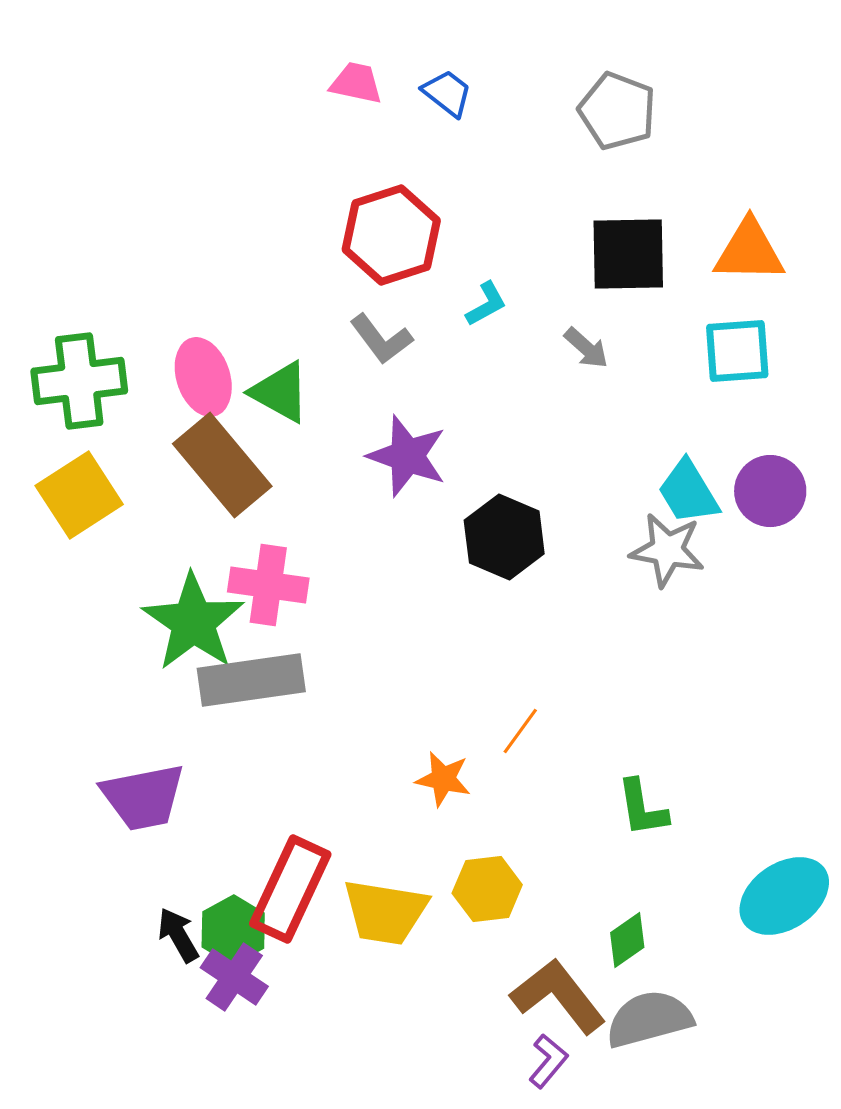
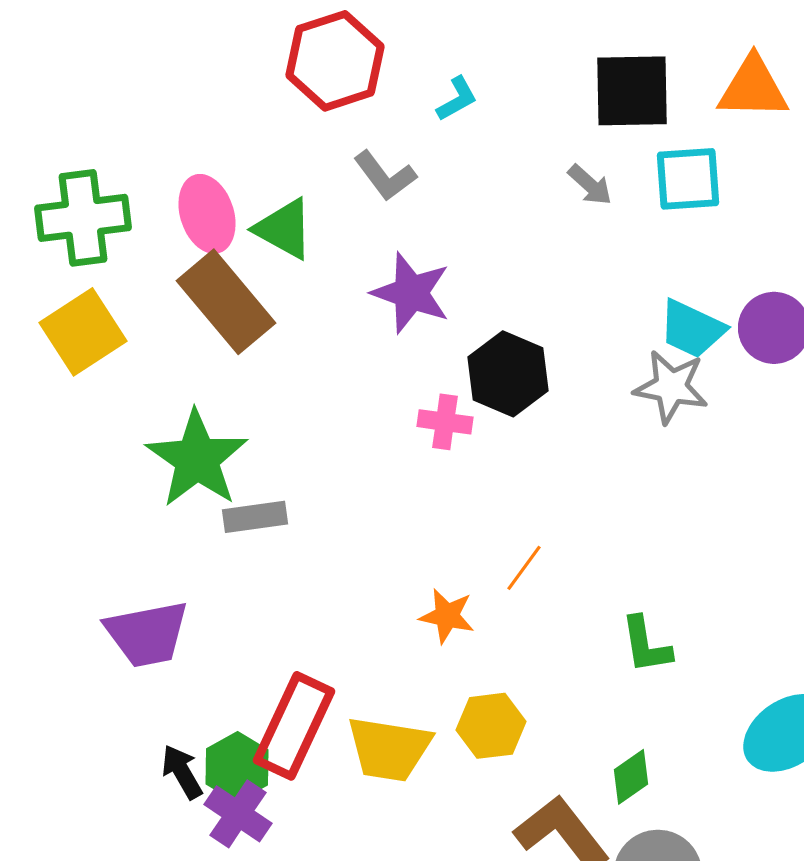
red hexagon: (391, 235) -> (335, 61), moved
cyan L-shape: (486, 304) -> (457, 99), moved
cyan square: (737, 351) -> (688, 179), moved
cyan trapezoid: (688, 492) -> (692, 329), turned -34
pink cross: (268, 585) -> (445, 422), moved, size x0.7
gray rectangle: (251, 680) -> (255, 517), size x0.6

